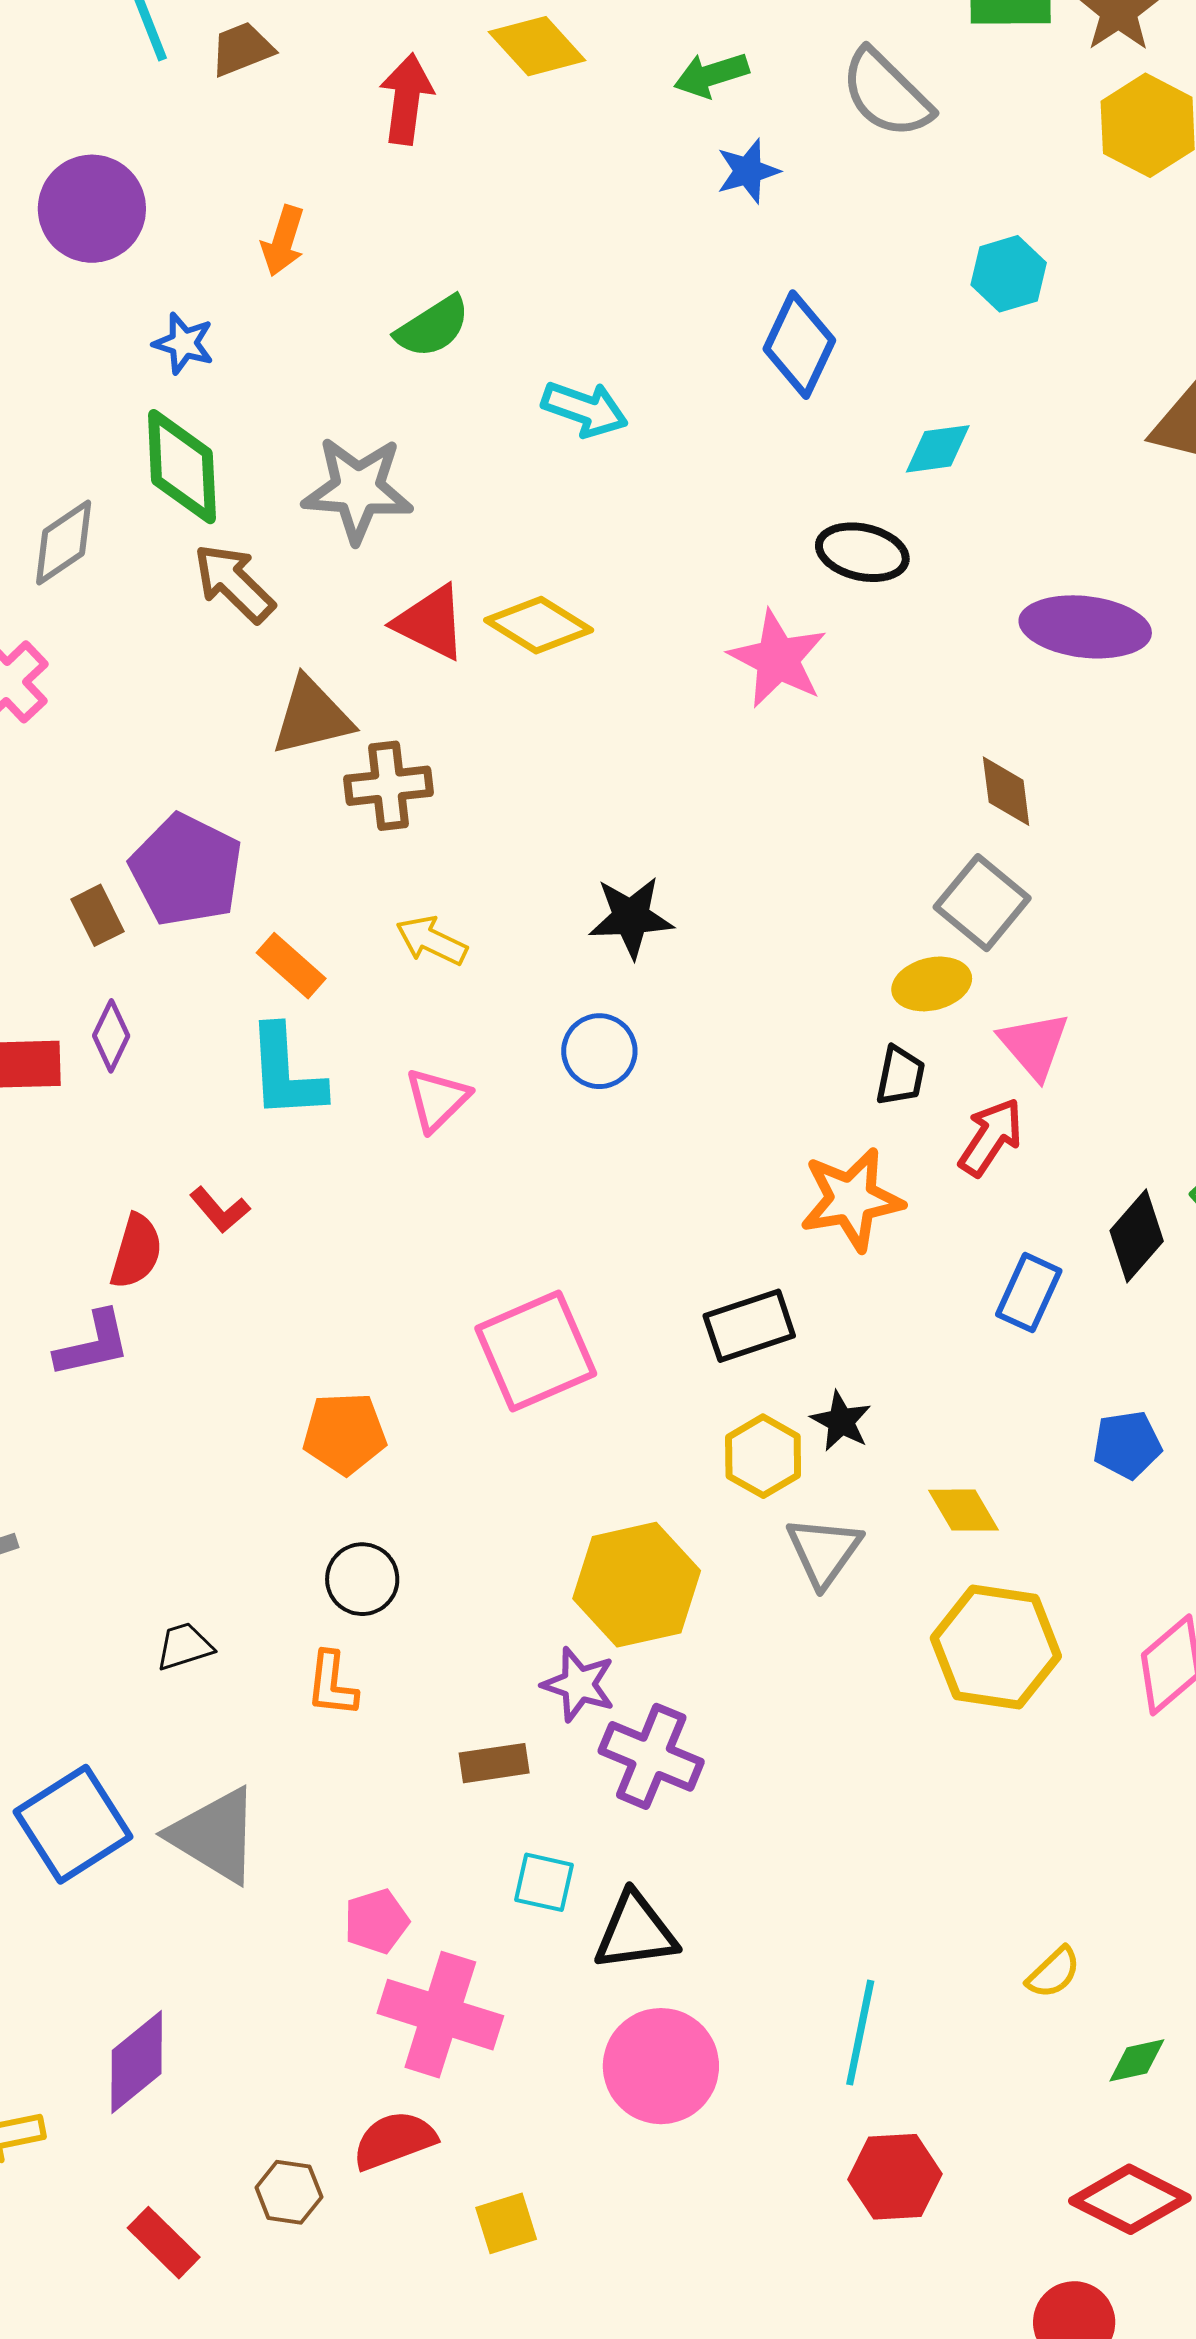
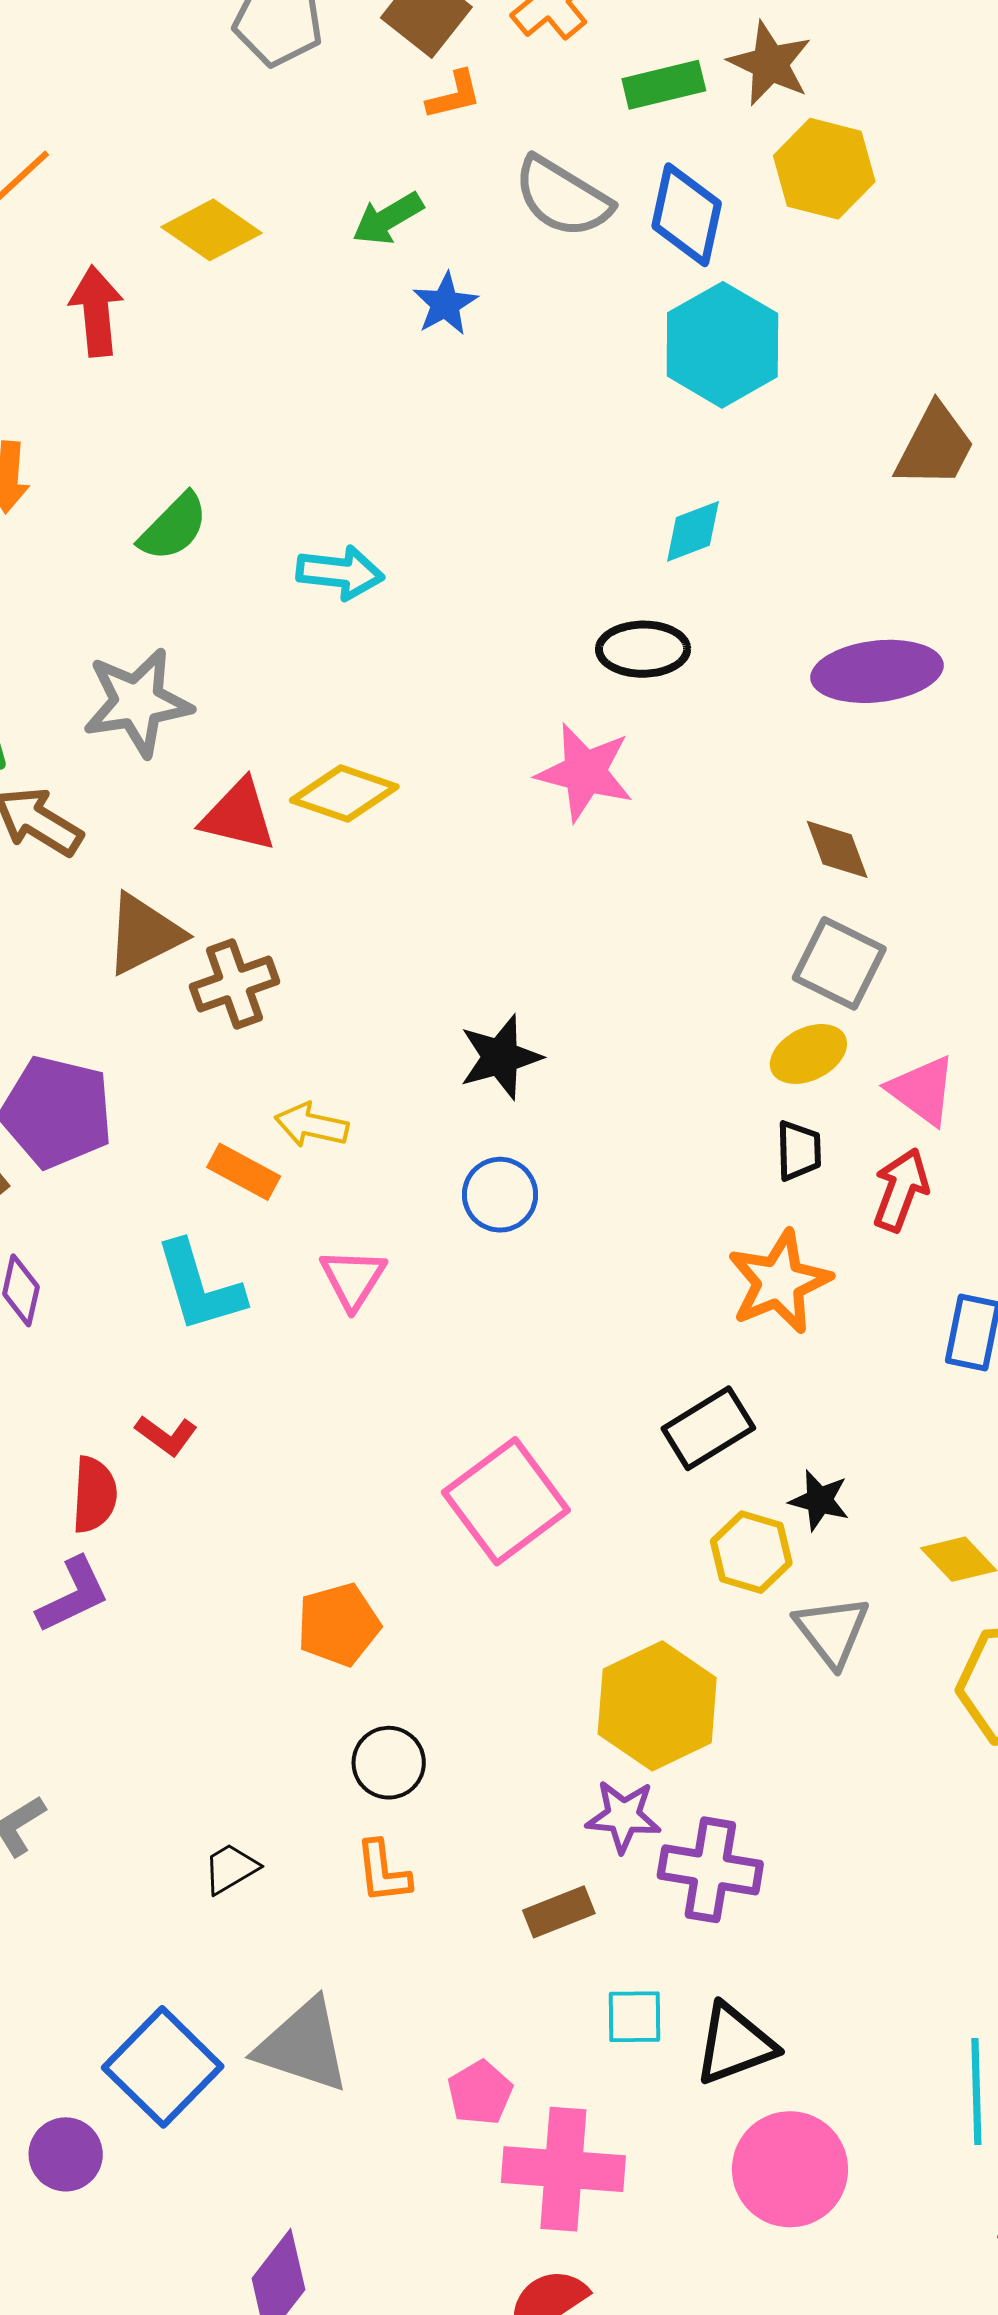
cyan hexagon: (1009, 274) -> (722, 345), size x1.6
blue diamond: (799, 345) -> (687, 215), moved
orange rectangle: (291, 966) -> (244, 1172), moved

